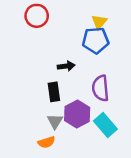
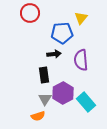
blue pentagon: (96, 40) -> (62, 33), moved
purple semicircle: (100, 88) -> (81, 60), moved

